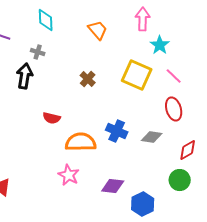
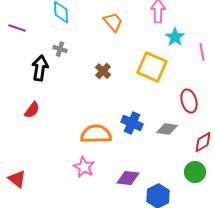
gray cross: (38, 52) -> (60, 49), moved
pink line: (174, 76) -> (202, 52), moved, turned 36
red semicircle: (52, 118) -> (32, 110), moved, turned -66

